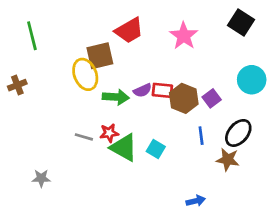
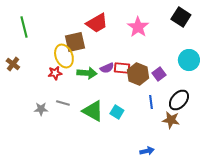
brown cross: (17, 85) -> (13, 64), turned -32
red star: (109, 133) -> (55, 73), moved
gray star: (41, 178) -> (41, 109), moved

